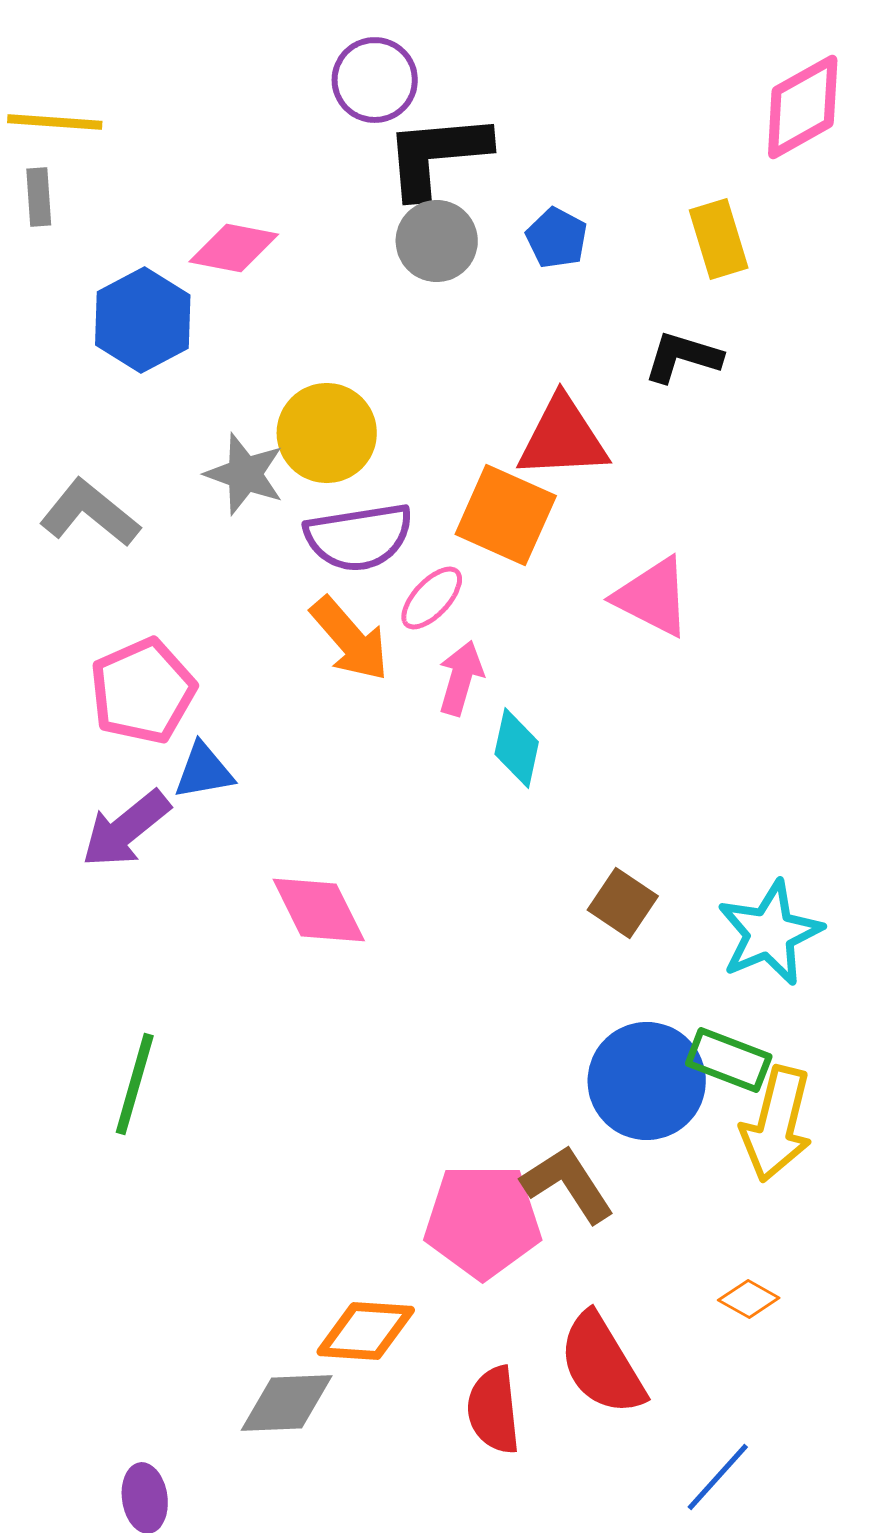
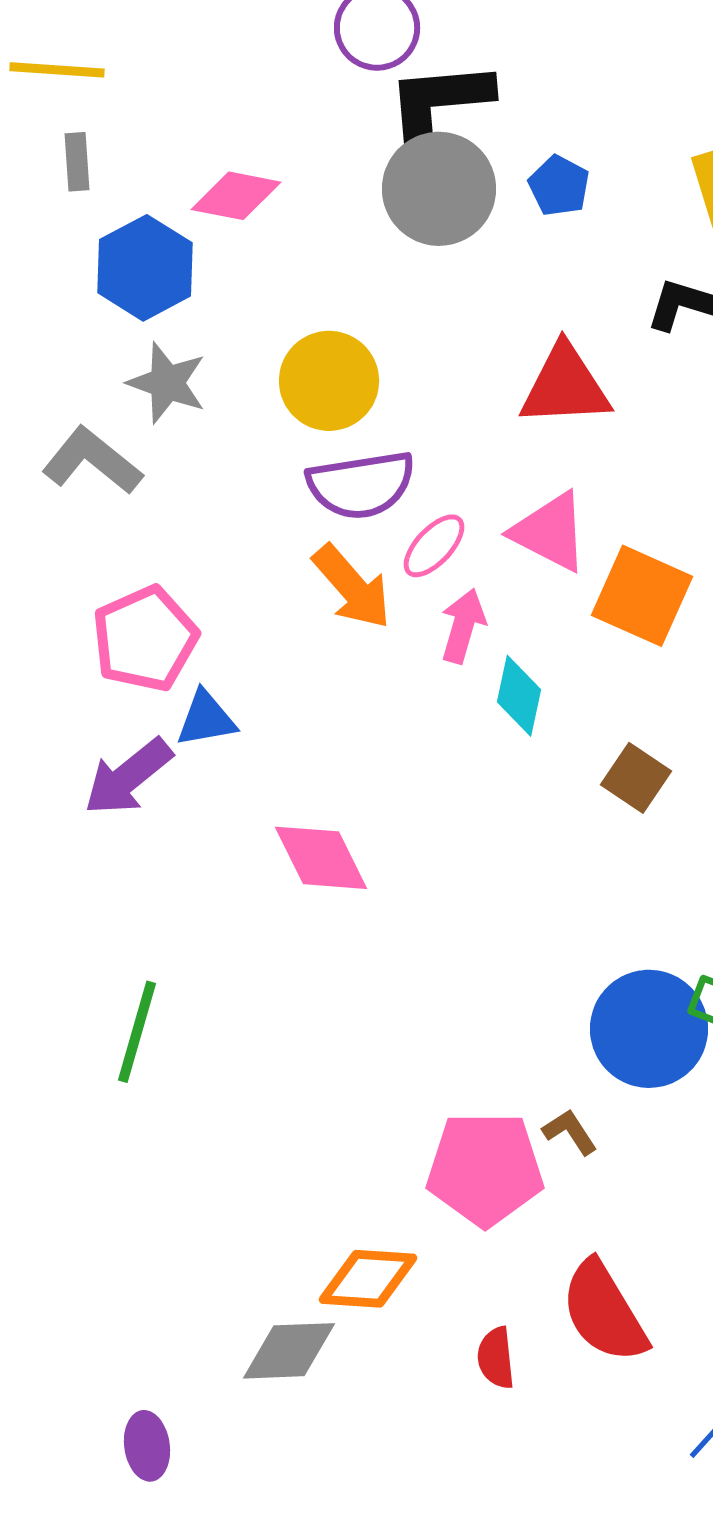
gray rectangle: (39, 197) -> (77, 162), moved
gray circle: (437, 241) -> (439, 189), size x1.4
gray star: (245, 474) -> (167, 383), moved
orange square: (506, 515) -> (642, 596), moved
pink triangle: (653, 597) -> (550, 532), moved
brown square: (623, 903) -> (636, 778), moved
brown L-shape: (568, 1184) -> (570, 1132), size x0.6
red semicircle: (494, 1410) -> (496, 1358), size x0.7

